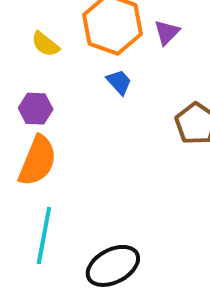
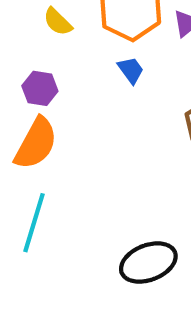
black ellipse: (113, 266) -> (148, 263), moved

